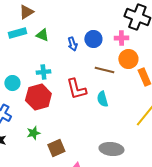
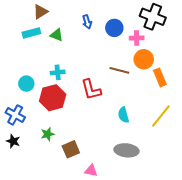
blue circle: (93, 39) -> (114, 28), moved
blue arrow: (72, 44) -> (87, 22), moved
cyan semicircle: (102, 99) -> (123, 115), moved

